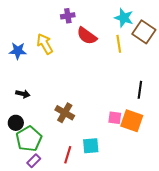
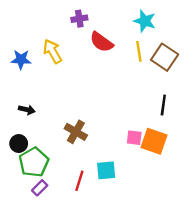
brown square: (144, 32) -> (165, 57), moved

